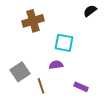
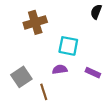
black semicircle: (90, 11) -> (96, 12), turned -32
purple rectangle: (81, 87) -> (93, 73), moved

